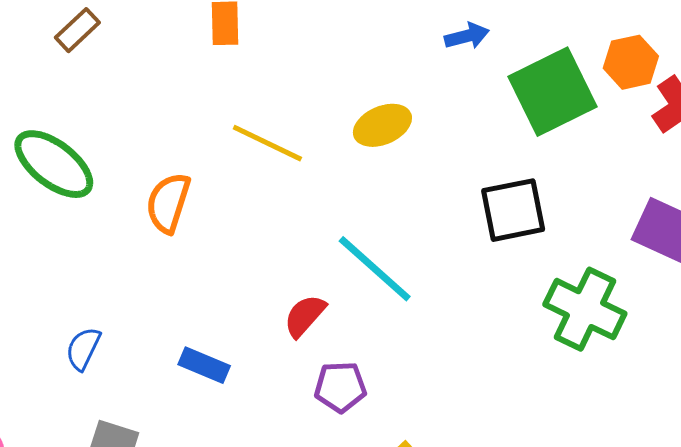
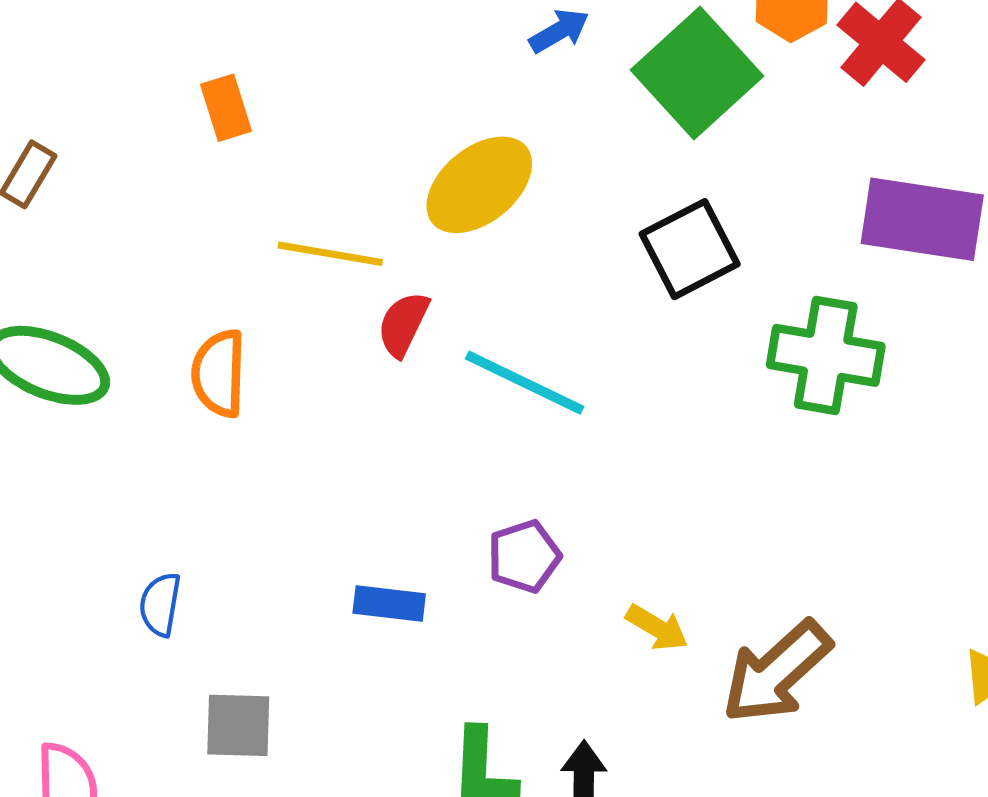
yellow ellipse: (382, 125) -> (479, 185), size x1.4
red semicircle: (305, 316) -> (403, 324), moved
blue rectangle: (204, 365) -> (389, 604), moved

